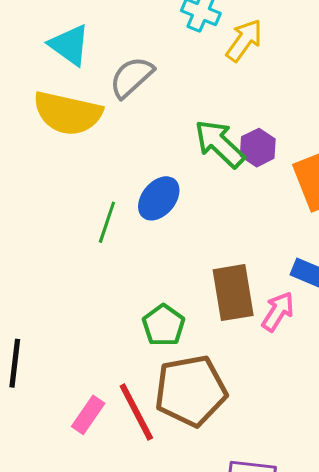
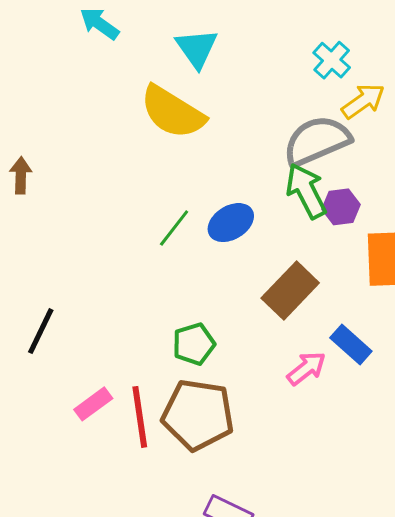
gray semicircle: (132, 77) -> (317, 141), moved, size x1.4
brown rectangle: (233, 293) -> (290, 290), moved, turned 34

